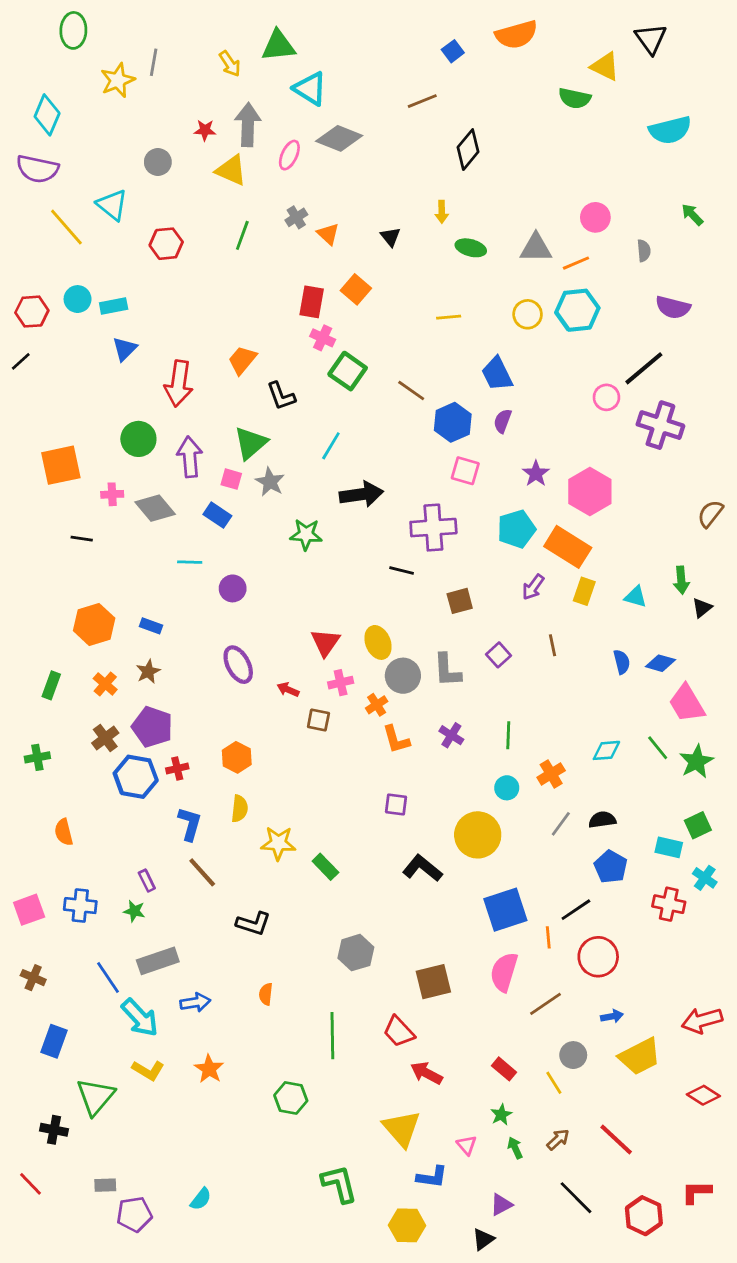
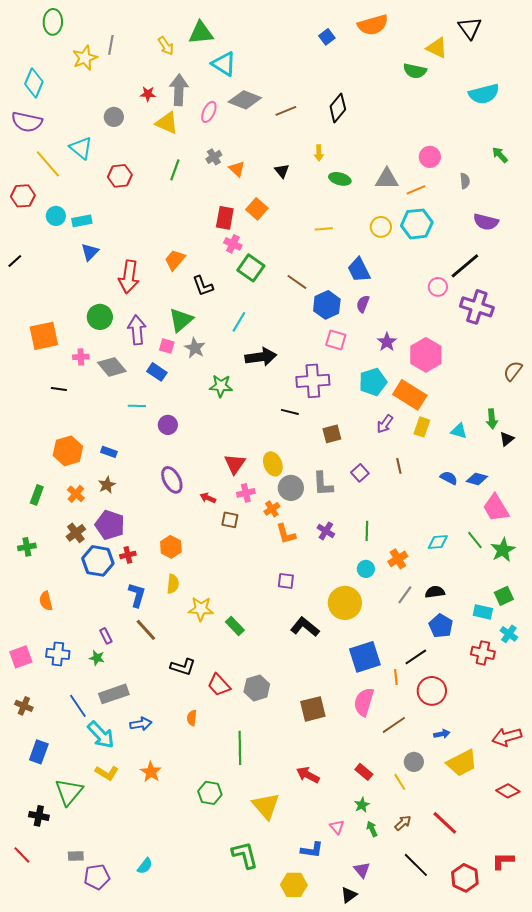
brown line: (422, 101) -> (286, 111), moved
red hexagon: (32, 312) -> (23, 196), moved
blue semicircle: (622, 662) -> (449, 478), turned -48
red trapezoid: (399, 1032) -> (219, 685), moved
yellow triangle: (402, 1128) -> (266, 806), moved
purple triangle: (501, 1205) -> (362, 870), turned -42

